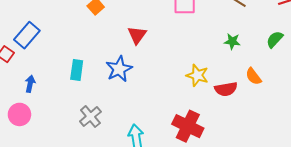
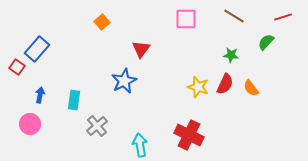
green semicircle: (275, 39) -> (266, 42), moved
cyan rectangle: (77, 70) -> (74, 100), moved
red semicircle: (226, 89) -> (225, 84), moved, turned -55

